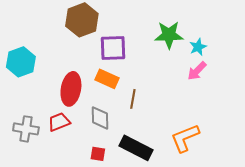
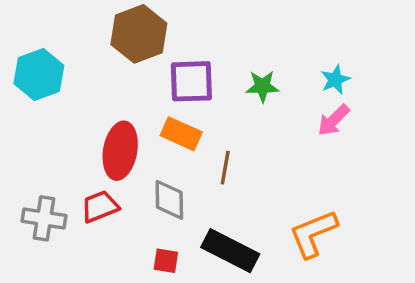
green star: (169, 35) -> (262, 86), moved, size x0.7
cyan hexagon: (21, 62) -> (39, 75), moved

